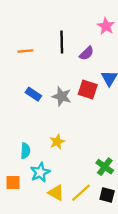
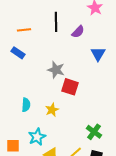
red square: (88, 90) -> (70, 87), moved
blue rectangle: (33, 94) -> (18, 53), moved
cyan semicircle: (25, 151) -> (26, 105), moved

